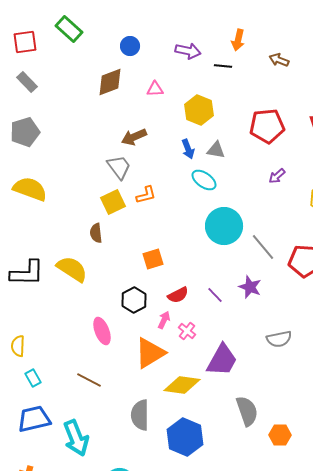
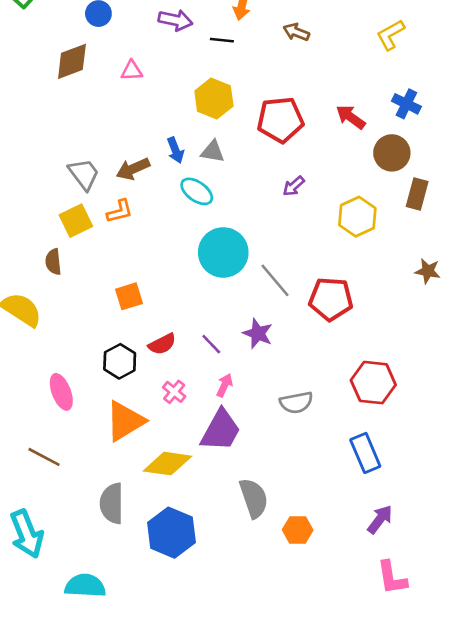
yellow hexagon: (199, 110) -> (214, 98), moved
brown arrow: (134, 137) -> (133, 169), moved
black hexagon: (134, 300) -> (120, 361), moved
pink arrow: (164, 320) -> (225, 385), moved

